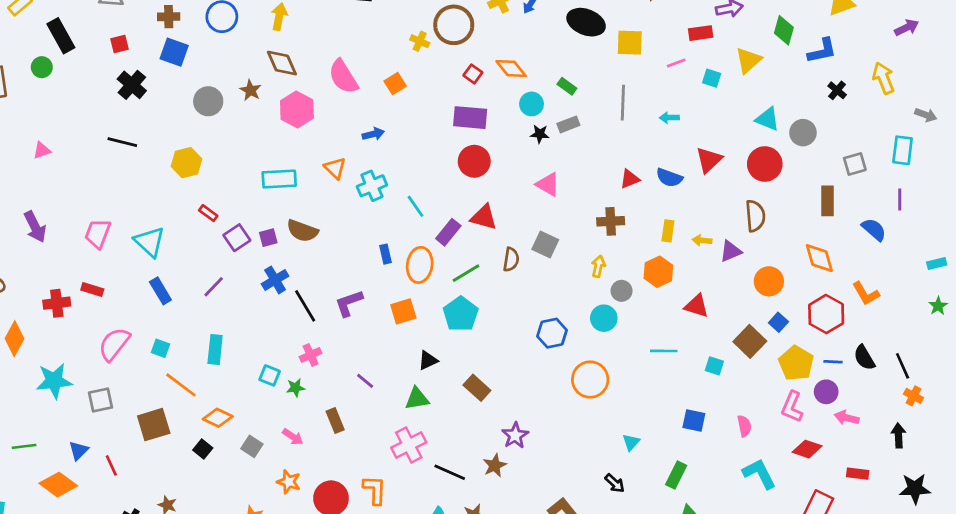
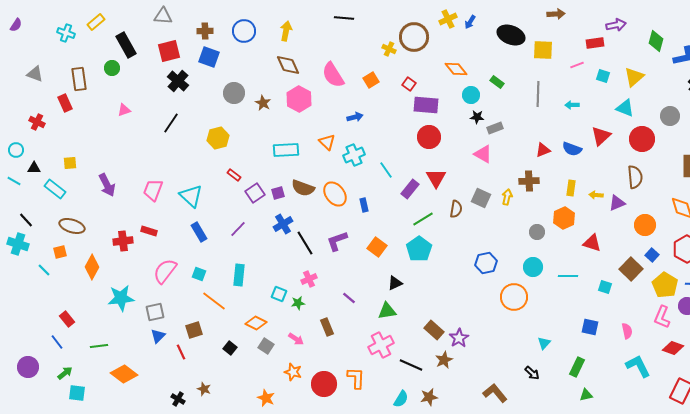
red square: (120, 44) -> (169, 51), size x1.6
yellow triangle: (748, 60) -> (634, 77), moved
red square: (473, 74) -> (409, 84), moved
brown star: (251, 90) -> (263, 103), moved
cyan triangle: (768, 119) -> (625, 108), moved
gray rectangle: (568, 124) -> (495, 128), moved
black line: (122, 142) -> (171, 123), turned -70
pink triangle: (42, 150) -> (124, 110), moved
red triangle: (484, 217) -> (436, 178), turned 45
orange ellipse: (420, 265) -> (335, 194), moved, turned -45
yellow arrow: (598, 266) -> (507, 197), moved
orange square: (403, 311) -> (377, 247), turned -36
cyan circle: (604, 318) -> (533, 267), moved
brown rectangle: (477, 388) -> (434, 330), moved
orange diamond: (218, 418) -> (256, 323), moved
brown square: (154, 425) -> (194, 330), size x0.7
blue triangle: (79, 450) -> (158, 336), moved
red line: (111, 465) -> (181, 352), moved

